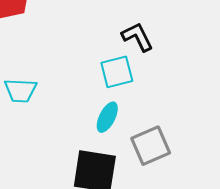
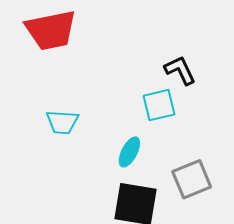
cyan ellipse: (107, 117) -> (129, 152), moved

